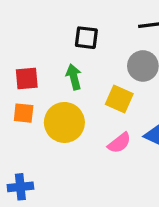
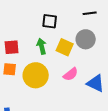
yellow square: (119, 99) -> (65, 47), moved
pink semicircle: (119, 143) -> (71, 74), moved

